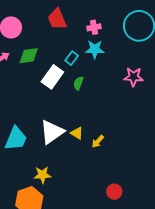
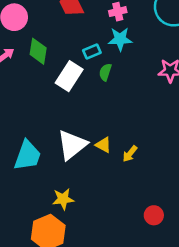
green diamond: (29, 56) -> (38, 51), turned -70
cyan rectangle: (72, 58) -> (92, 51), turned 32
green semicircle: (78, 83) -> (105, 72), moved

